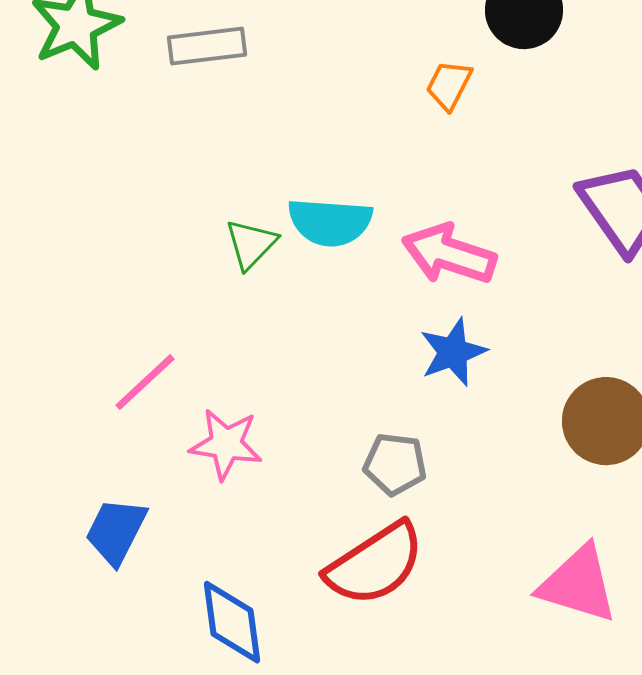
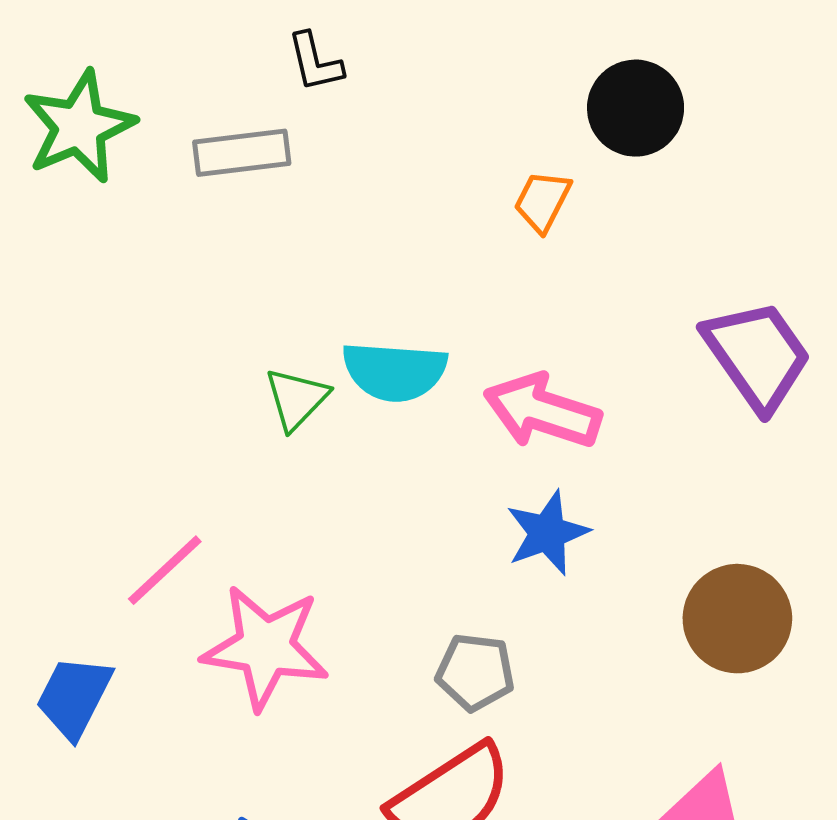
pink star: (226, 444) -> (265, 647), size x1.4
blue trapezoid: (116, 531) -> (74, 697), moved

